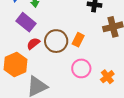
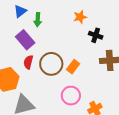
red semicircle: (33, 44) -> (28, 62), turned -48

